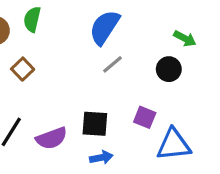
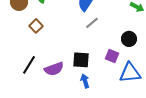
black circle: (169, 69) -> (129, 39), moved
blue arrow: (101, 158) -> (85, 81), turned -96

